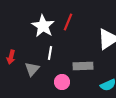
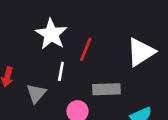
red line: (68, 22) -> (86, 49), moved

